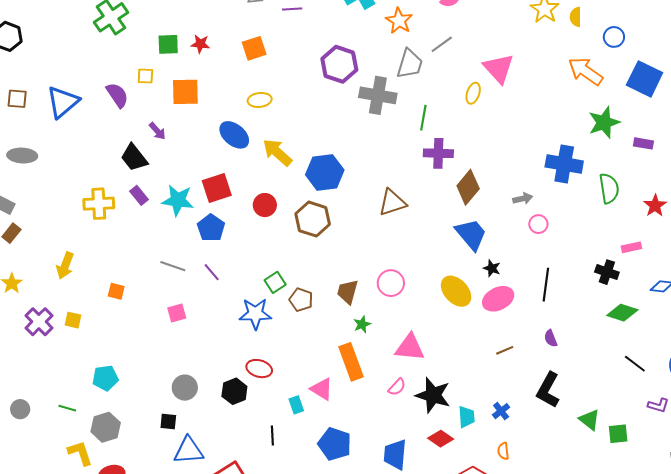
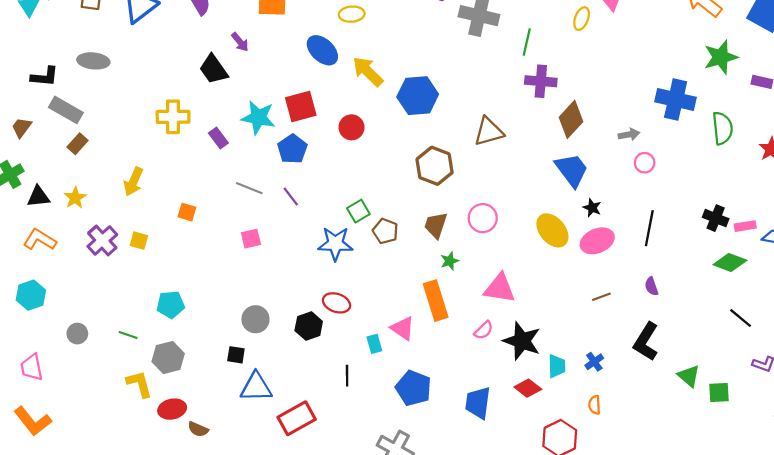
purple rectangle: (139, 195) -> (218, 138), moved
brown hexagon: (313, 219) -> (435, 166), moved
pink rectangle: (631, 247) -> (745, 226), moved

